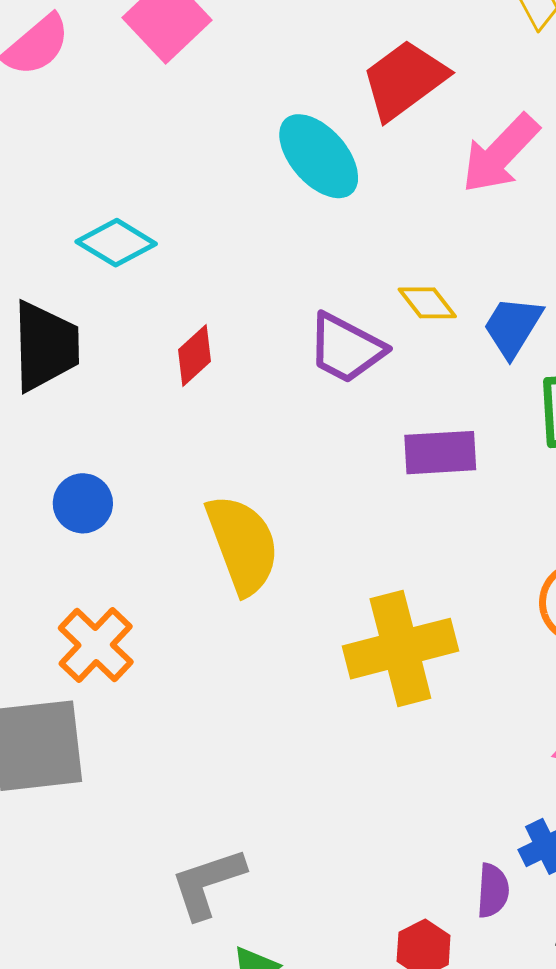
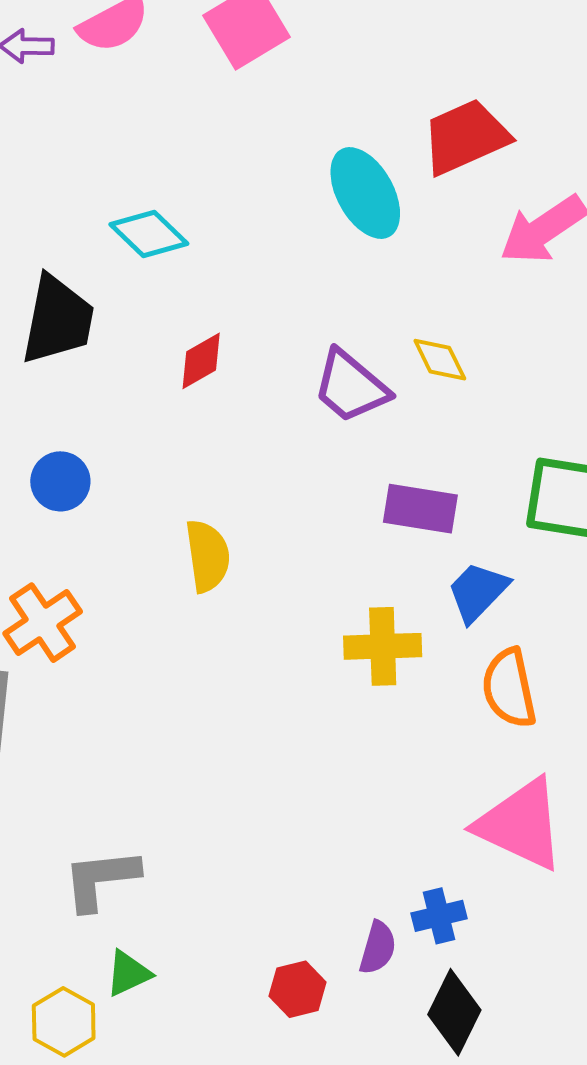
blue trapezoid: (513, 327) -> (478, 592), moved
yellow semicircle: (243, 544) -> (208, 556), size x0.7
yellow cross: (400, 649) -> (383, 646), moved, size x0.7

